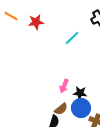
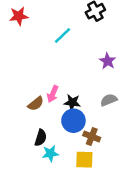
brown semicircle: (61, 109) -> (36, 104), moved

